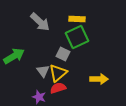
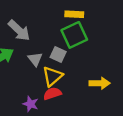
gray arrow: (40, 22) -> (19, 30), moved
gray triangle: (43, 71) -> (35, 59), moved

